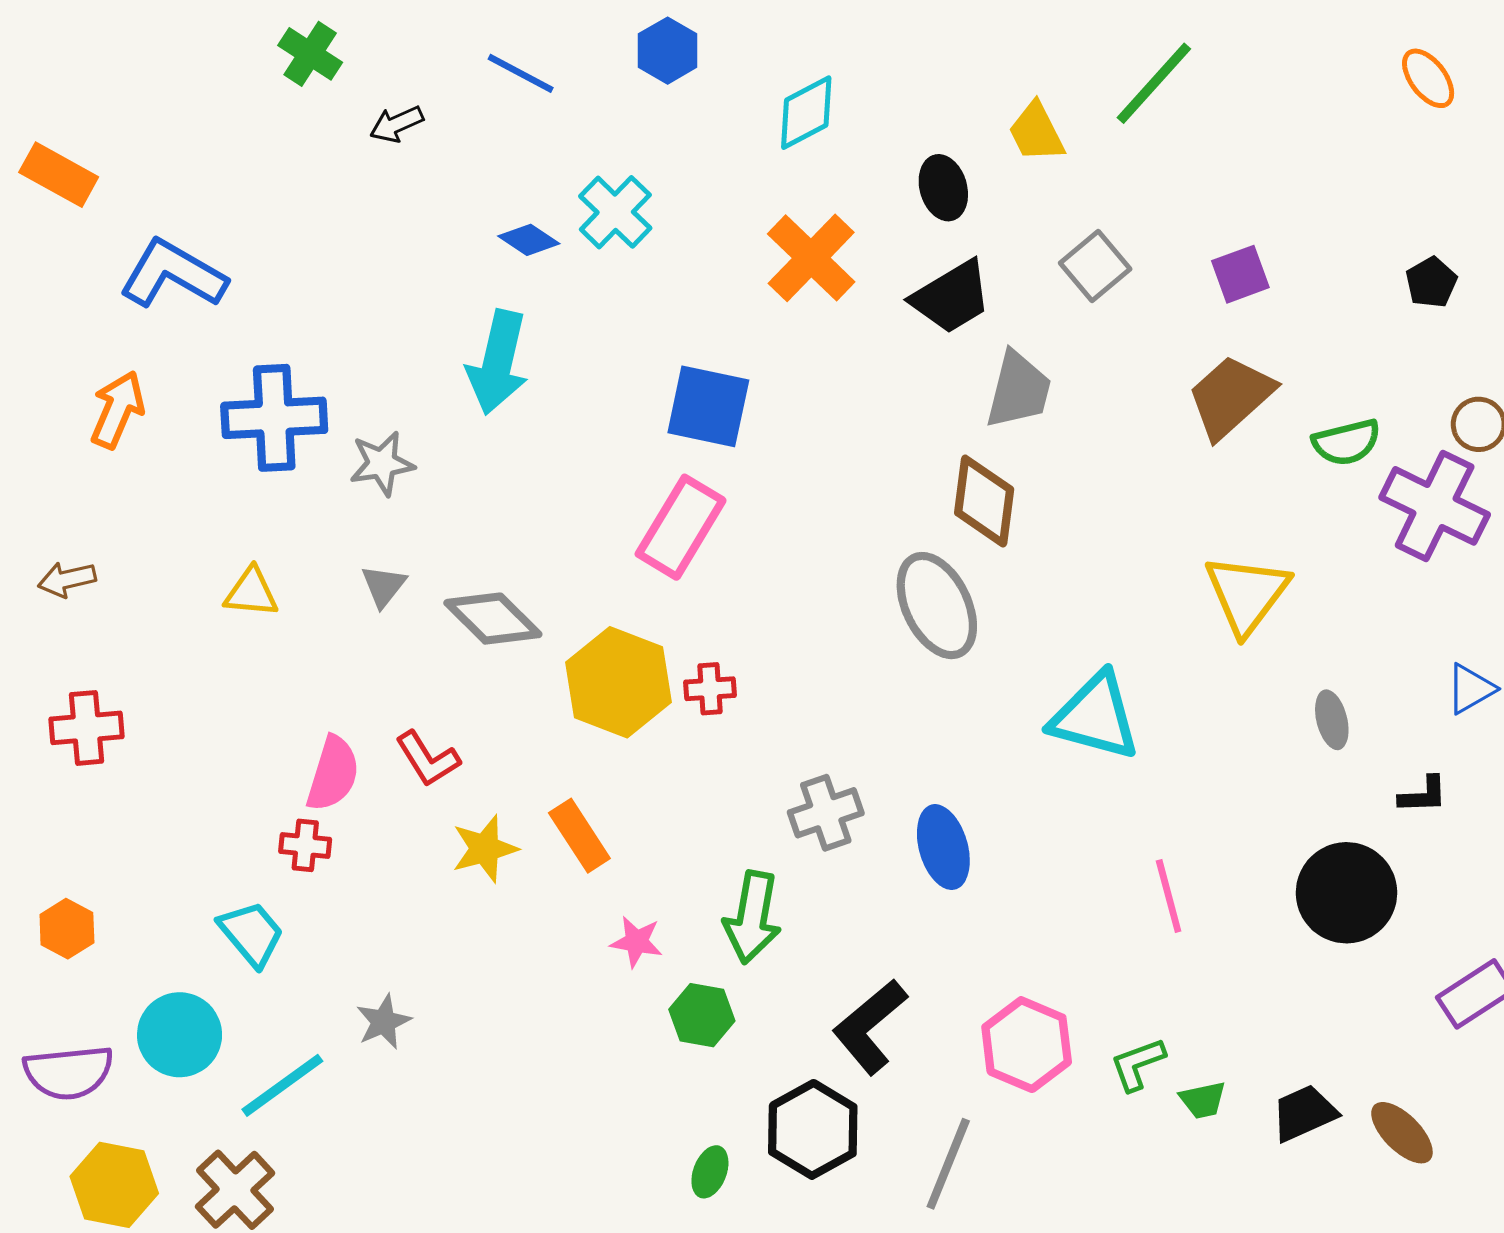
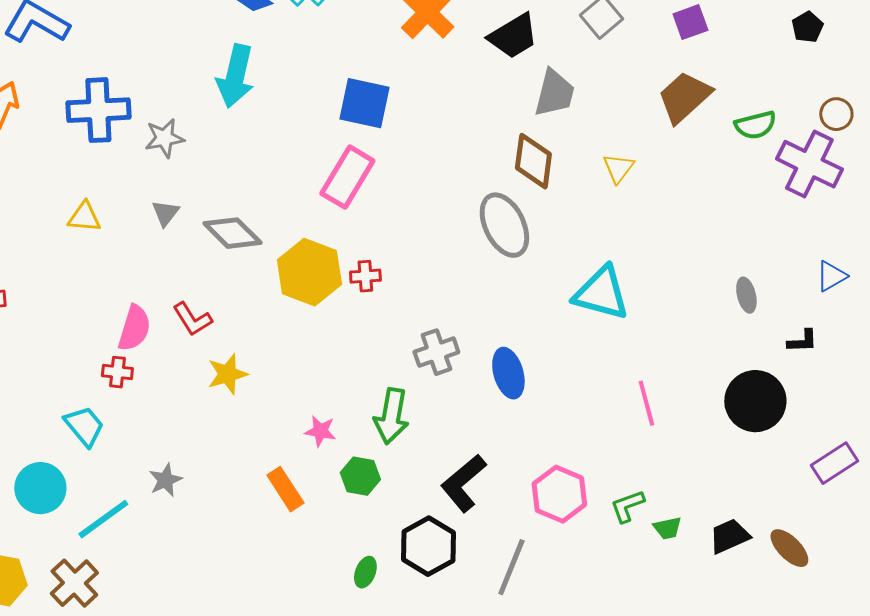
yellow triangle: (1247, 594) -> (618, 168), moved, size x0.6
orange rectangle: (579, 836) -> (285, 489), moved

